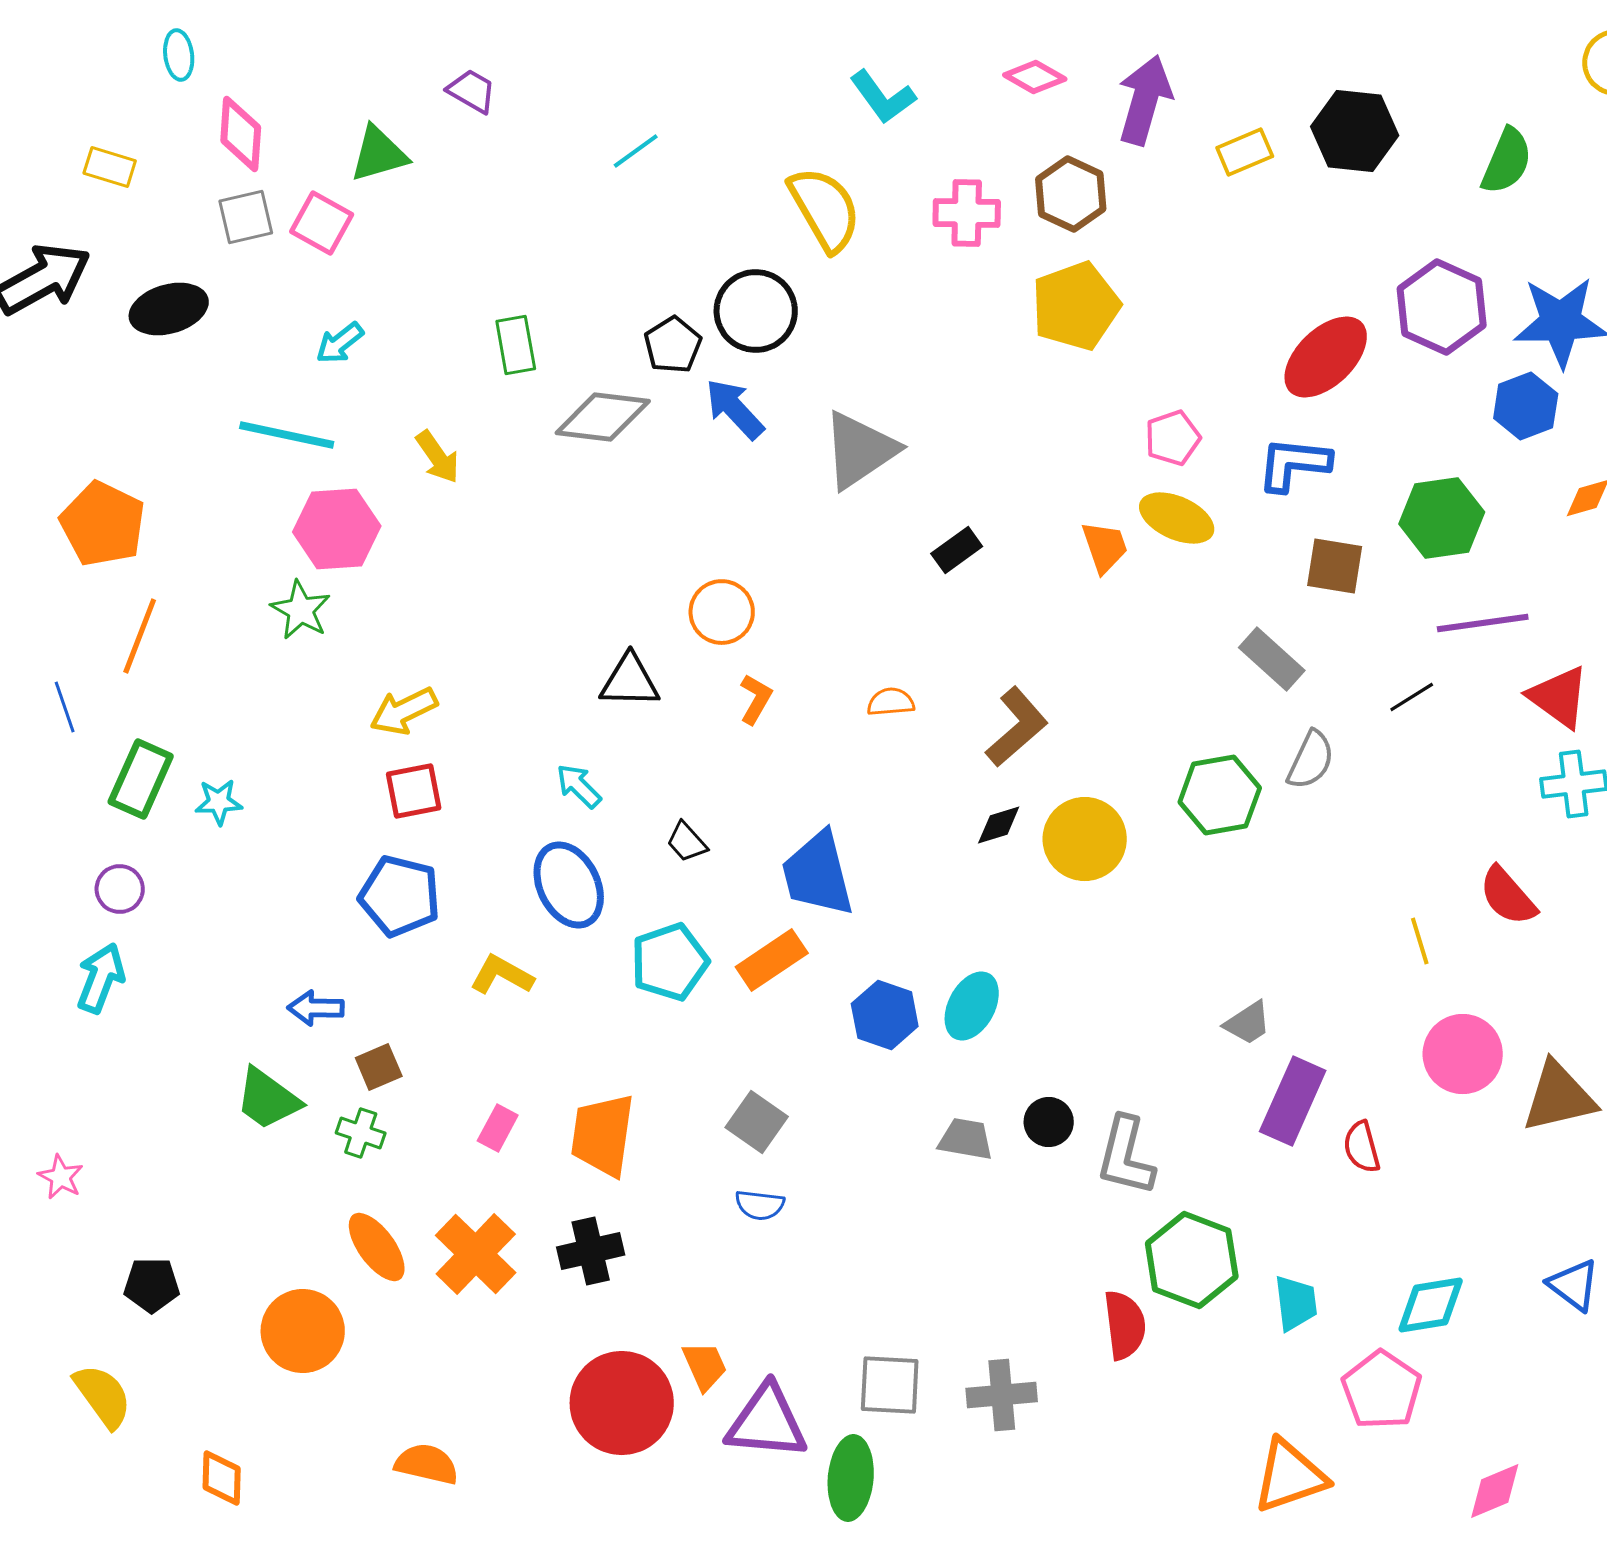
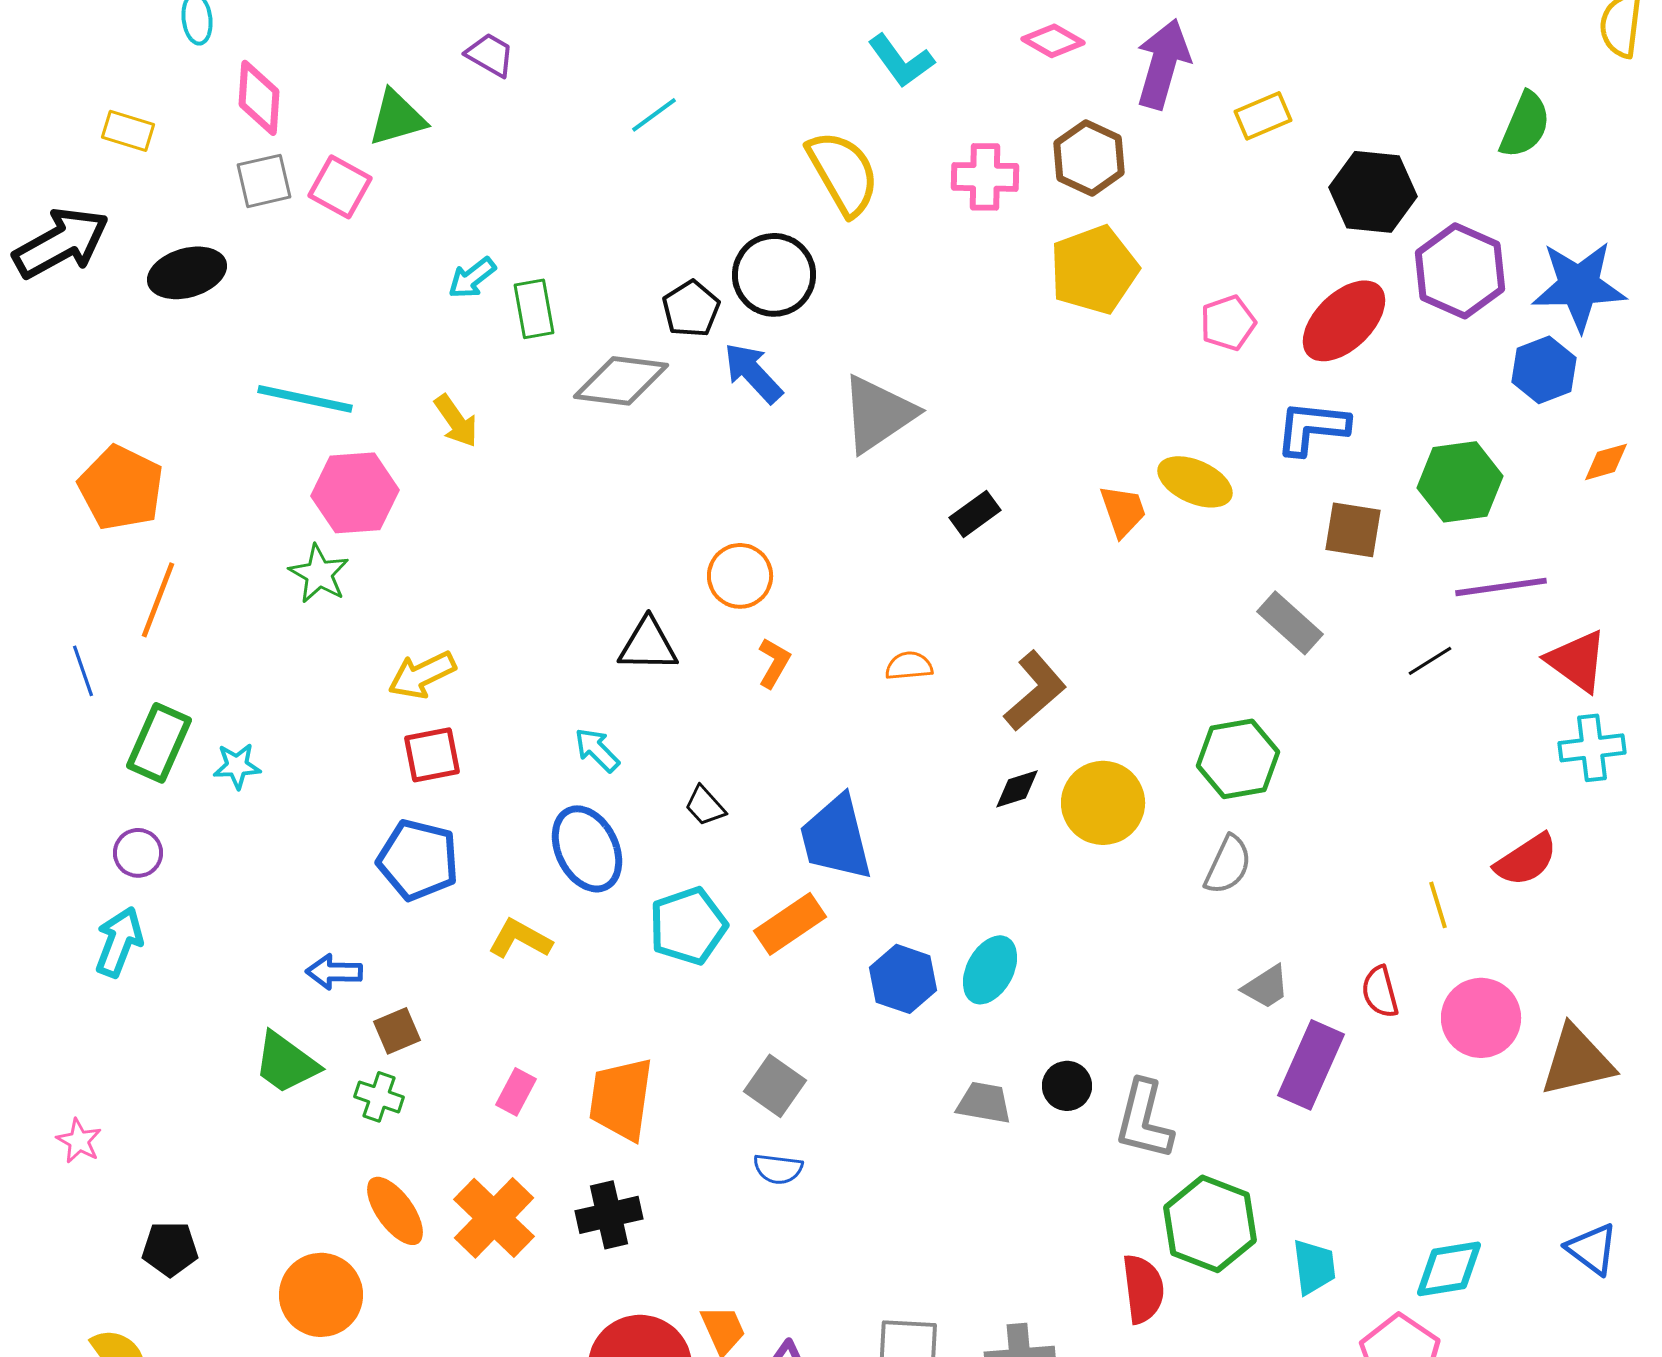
black hexagon: (1355, 131) -> (1373, 192), moved
cyan arrow: (340, 343) -> (472, 278), moved
pink pentagon: (1173, 438) -> (1228, 323), moved
gray semicircle: (1311, 760) -> (1228, 865), moved
red semicircle: (1508, 896) -> (1526, 860), turned -82
red semicircle: (1362, 1147) -> (1380, 992), moved

